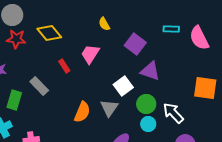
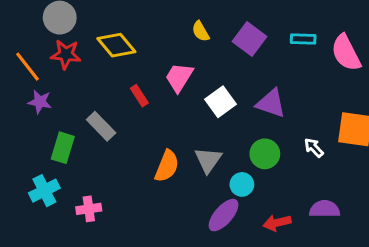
purple square: (135, 44) -> (250, 39), moved
white square: (123, 86) -> (220, 102), moved
white arrow: (173, 113) -> (314, 148), moved, size x0.6
cyan circle: (148, 124) -> (242, 184), moved

